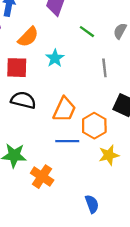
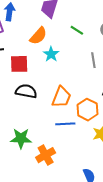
orange semicircle: (28, 37) -> (38, 36), moved
orange cross: (42, 177) -> (46, 155), turned 30

